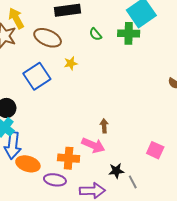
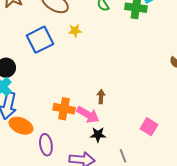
orange cross: (69, 158) -> (64, 109), moved
black star: (116, 171) -> (98, 135), moved
purple ellipse: (55, 180) -> (46, 145), turned 65

